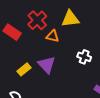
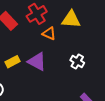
purple triangle: (47, 65) -> (37, 62), turned -30

